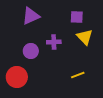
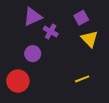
purple square: (77, 17) -> (81, 18), turned -32
purple cross: (54, 42) -> (51, 31), moved, turned 32

